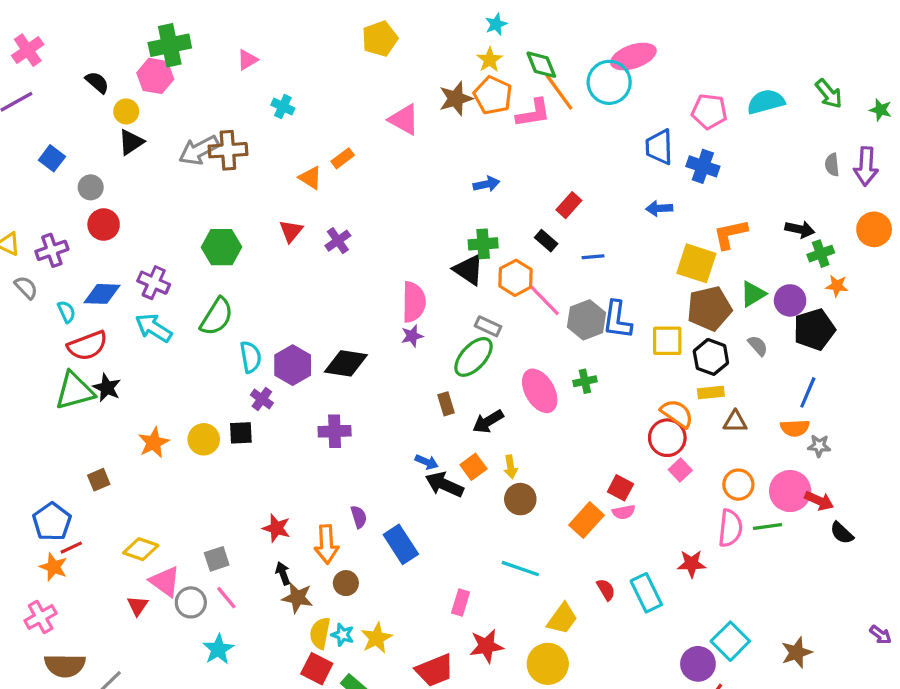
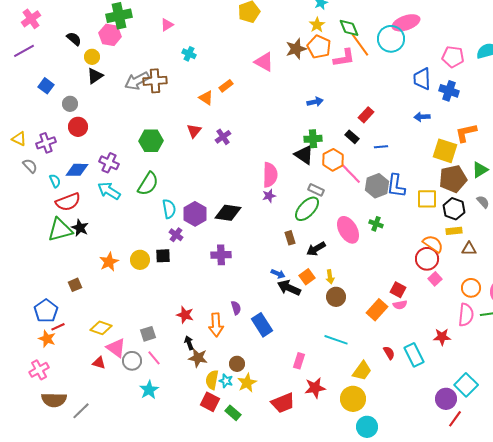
green cross: (585, 381) -> (376, 224), turned 32
brown circle: (346, 583) -> (237, 364), moved
red triangle: (138, 606) -> (99, 363), turned -48

